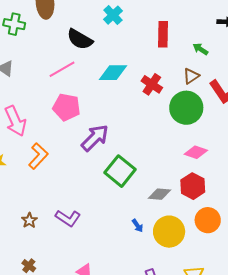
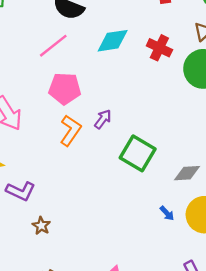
purple arrow: (95, 138) -> (103, 119), size x0.6
orange L-shape: (38, 156) -> (70, 130), moved
purple L-shape: (68, 218) -> (21, 191), moved

